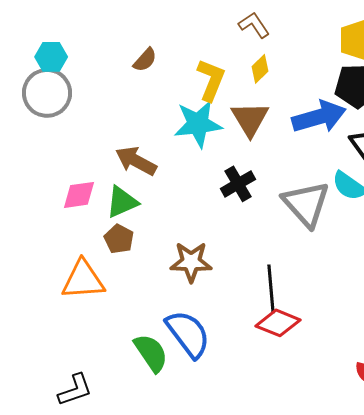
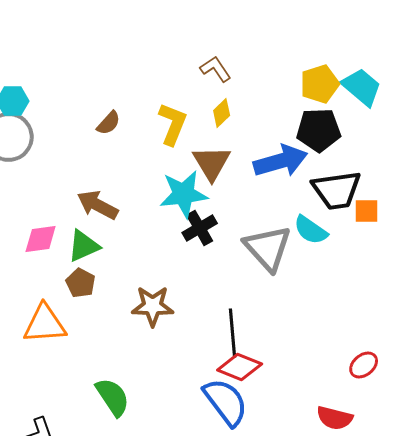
brown semicircle: (145, 60) -> (109, 123), moved
cyan star: (198, 124) -> (184, 194), moved
blue semicircle: (188, 334) -> (226, 402), moved

